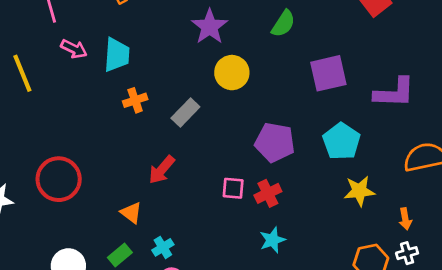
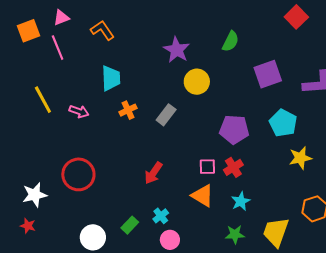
pink arrow: (74, 49) -> (79, 111), moved
red arrow: (162, 170) -> (153, 173), moved
orange triangle: (131, 213) -> (203, 196), moved, size x1.4

